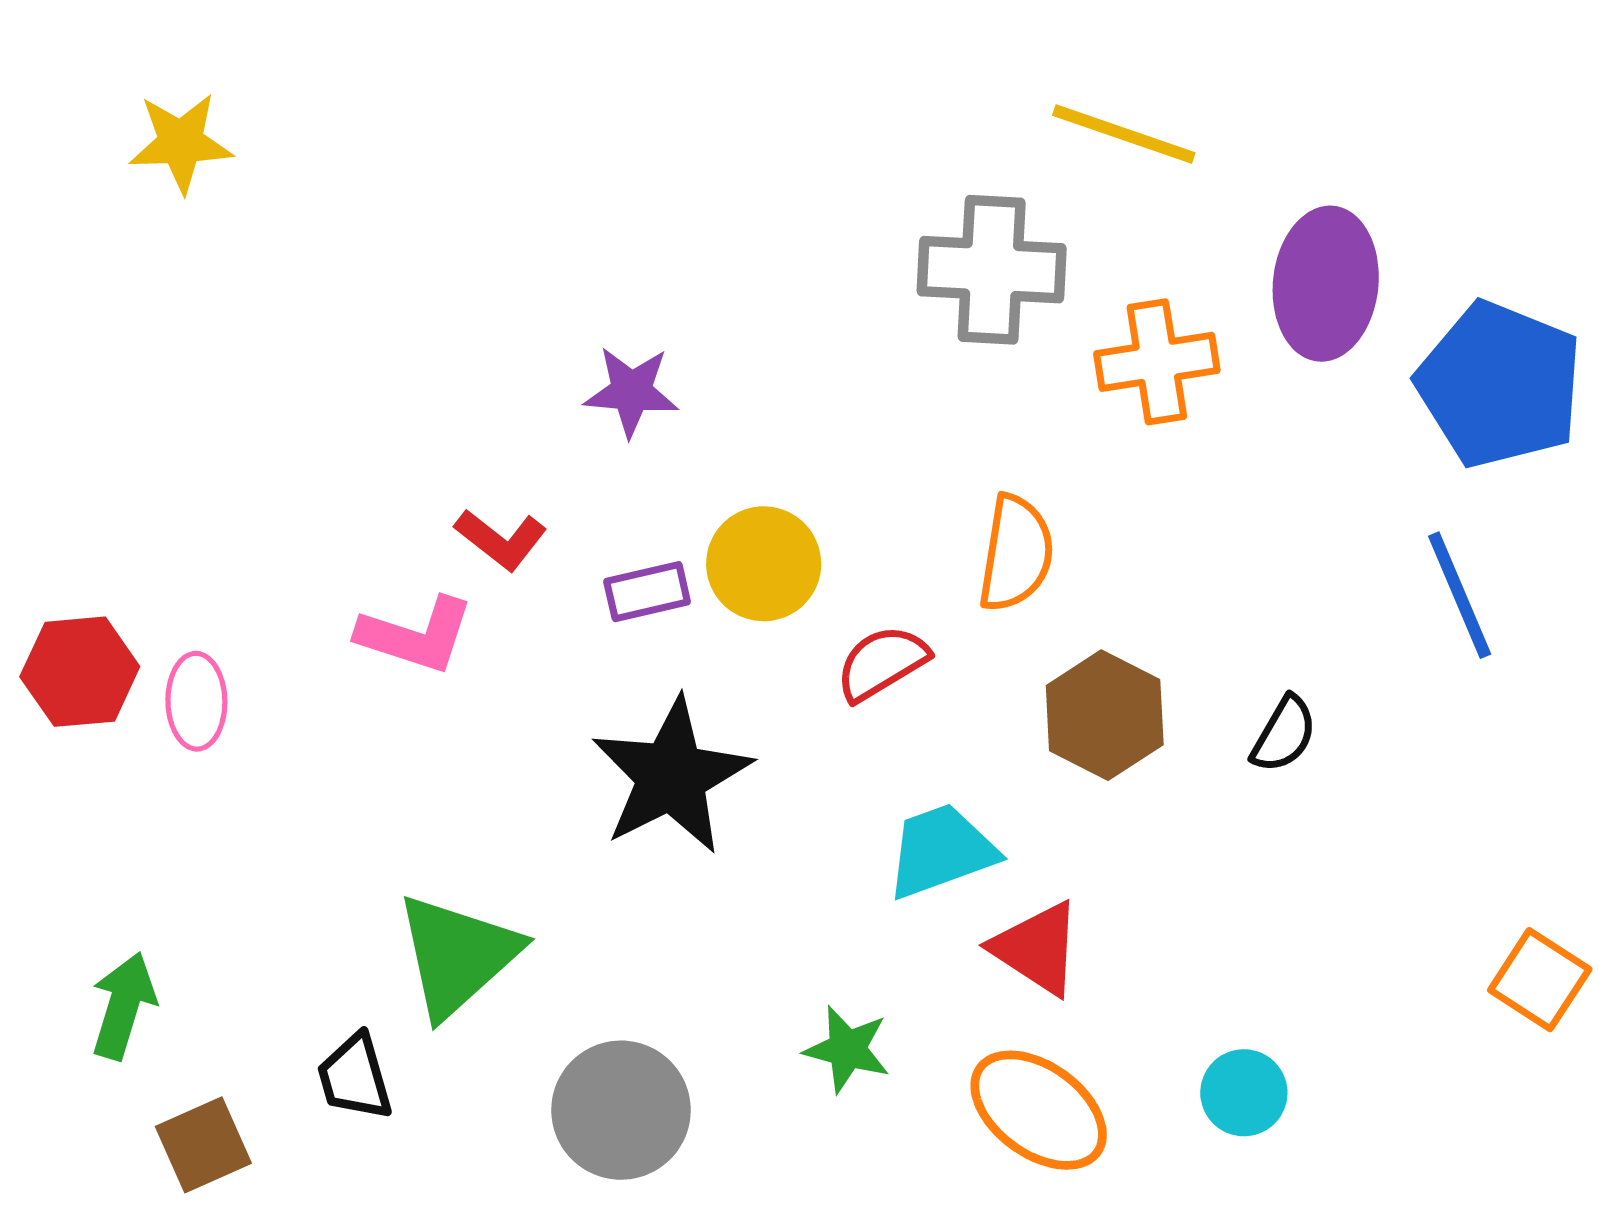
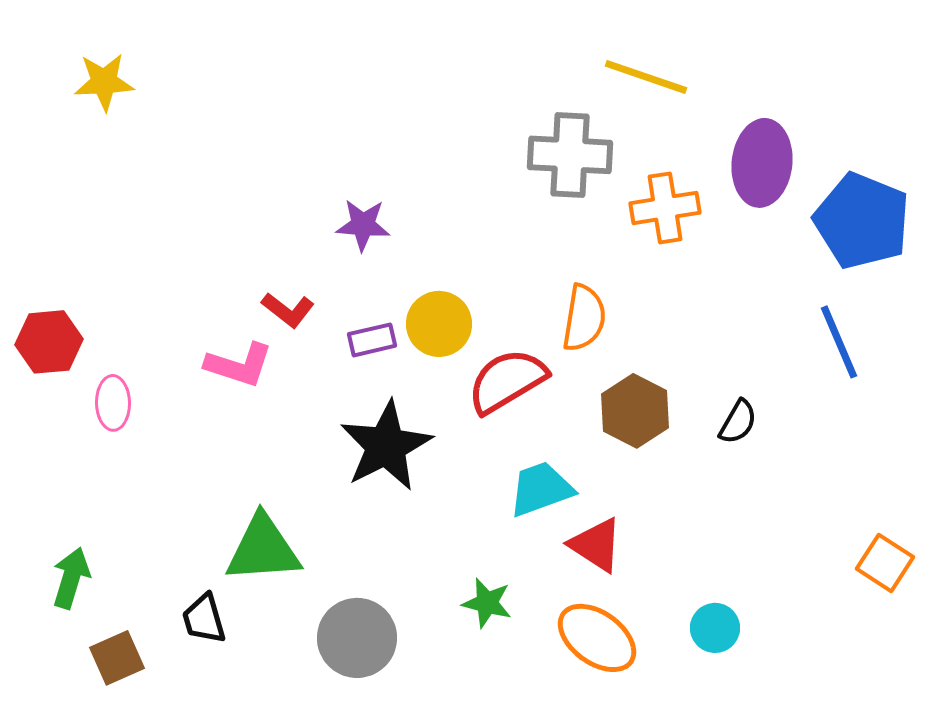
red semicircle: (882, 663) -> (507, 381), size x1.5
red hexagon: (80, 672) -> (49, 342), moved
green triangle: (457, 955) -> (263, 549), turned 38

